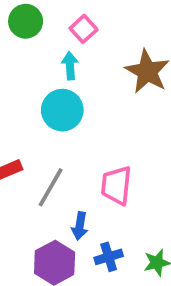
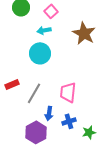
cyan arrow: (70, 66) -> (44, 30), turned -96
blue cross: (109, 257) -> (69, 121), moved

